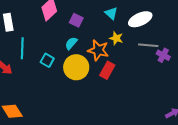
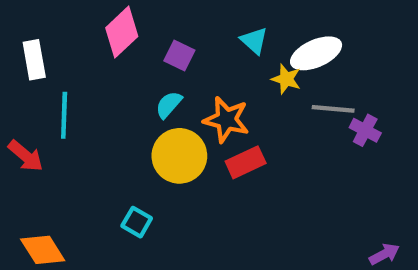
yellow star: (116, 38) -> (286, 79), moved
cyan square: (47, 60) -> (137, 222), moved
red rectangle: (107, 70) -> (246, 162), turned 36

